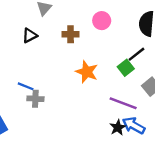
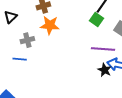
orange star: (87, 72) -> (50, 25), moved
gray cross: (35, 99) -> (27, 40), moved

